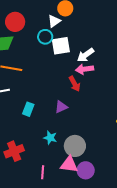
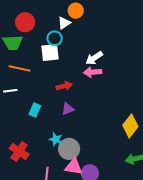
white square: (61, 46) -> (50, 52), moved
red arrow: (75, 84) -> (64, 86), moved, turned -77
gray circle: (75, 146) -> (69, 149), moved
red cross: (14, 151) -> (19, 151), turned -36

